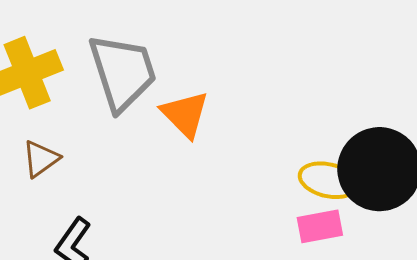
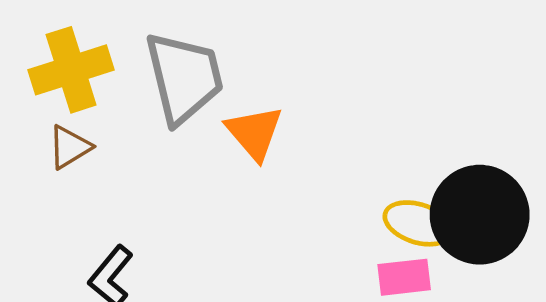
brown triangle: (41, 159) -> (70, 147), moved

